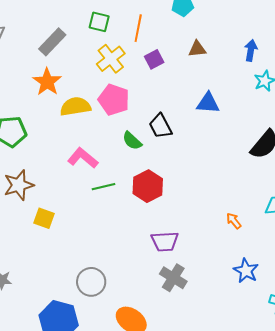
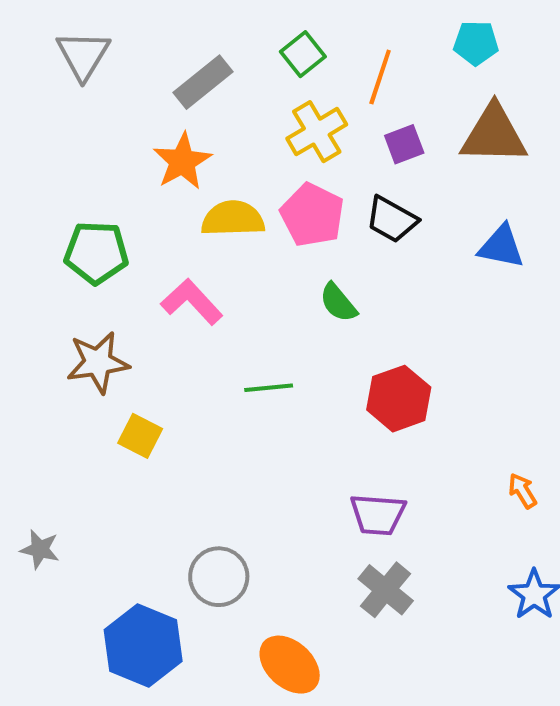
green square: (99, 22) -> (303, 54), turned 30
brown triangle: (197, 49) -> (494, 135), size x1.8
black trapezoid: (160, 126) -> (392, 219), moved, turned -40
pink L-shape: (83, 158) -> (192, 302), moved
red hexagon: (148, 186) -> (399, 399), moved

